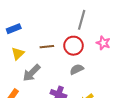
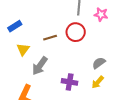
pink star: (103, 43) -> (101, 14), moved
gray semicircle: (77, 69) -> (99, 63), moved

